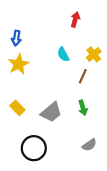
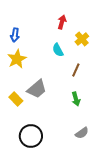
red arrow: (75, 20) -> (62, 22), moved
yellow cross: (94, 54) -> (82, 39), moved
gray trapezoid: (51, 112) -> (37, 89), moved

